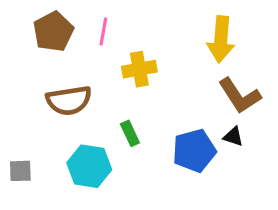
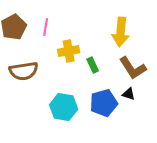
green rectangle: (130, 133) -> (93, 65), moved
cyan hexagon: (89, 166) -> (64, 107), moved

